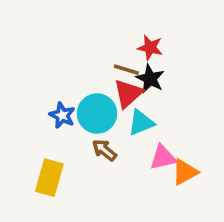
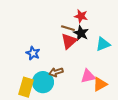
cyan circle: (97, 114) -> (43, 82), moved
cyan triangle: (141, 123) -> (103, 44), moved
brown arrow: (104, 150) -> (56, 72), turned -56

